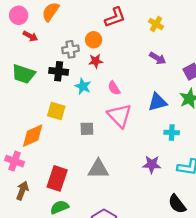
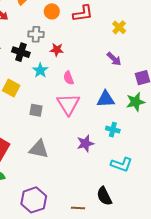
orange circle: (94, 40) -> (52, 11), moved
purple star: (152, 164) -> (85, 143), moved, turned -30

